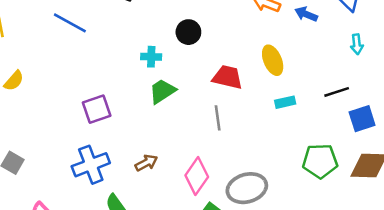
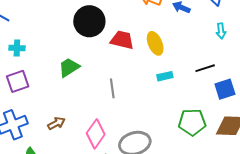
black circle: (188, 32) -> (89, 21), size x1.6
cyan cross: (151, 57) -> (17, 48), moved
red trapezoid: (228, 77) -> (122, 40), moved

